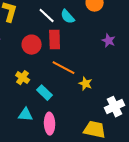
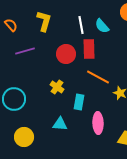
white line: (47, 16) -> (81, 25), turned 36
cyan rectangle: (45, 93) -> (79, 102), turned 56
pink ellipse: (50, 124) -> (98, 123), moved

